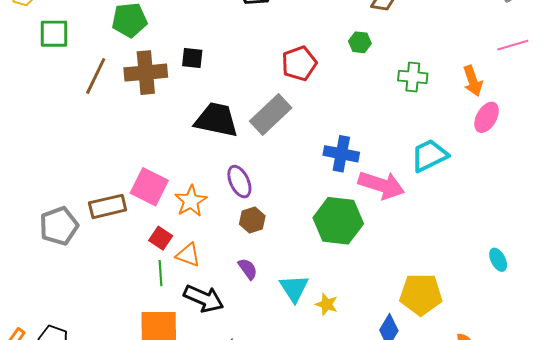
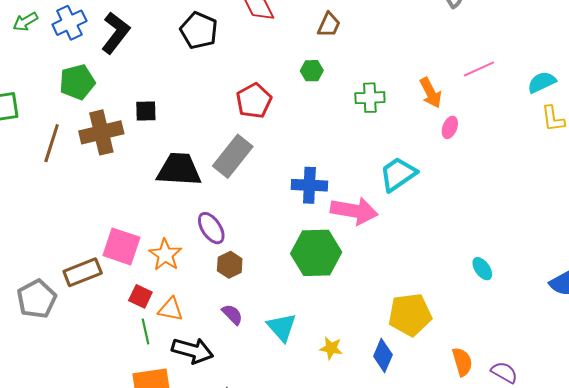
pink line: (513, 45) -> (479, 69), moved
pink ellipse: (487, 117) -> (450, 127), size x0.7
yellow star: (327, 304) -> (331, 348), moved

